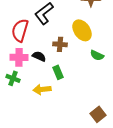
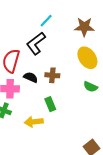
yellow ellipse: (82, 30) -> (87, 58), moved
black semicircle: (39, 56) -> (31, 77), moved

